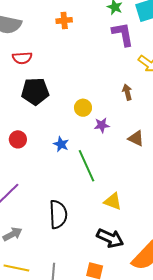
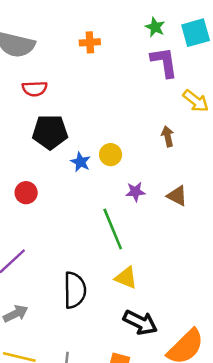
purple star: (102, 125) -> (135, 192), moved
blue star: (61, 144) -> (80, 162), moved
yellow triangle: (113, 201) -> (126, 278), moved

